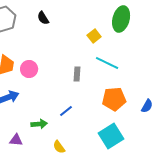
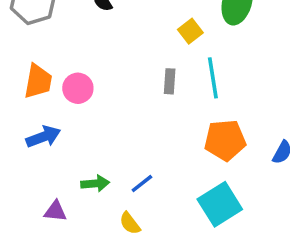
cyan line: (107, 63) -> (213, 78), turned 55
gray rectangle: (77, 74) -> (170, 81), moved
blue line: (66, 111) -> (142, 183), moved

